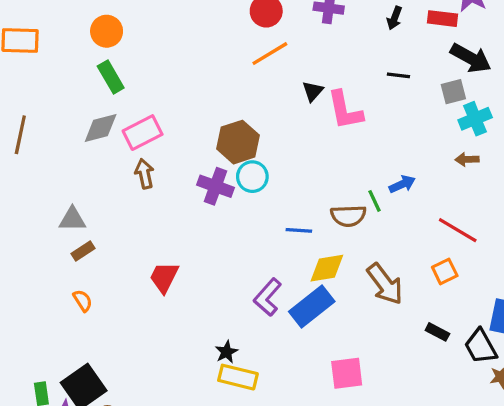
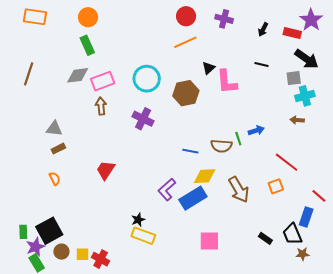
brown hexagon: (238, 142) -> (186, 93), moved
cyan circle: (252, 177) -> (147, 79), moved, size x1.4
black rectangle: (437, 332) -> (265, 238), moved

